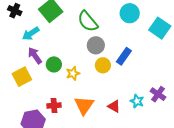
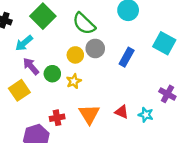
cyan square: (160, 28) -> (164, 43), moved
yellow circle: (103, 65) -> (75, 55), moved
cyan star: (137, 101) -> (146, 115), moved

